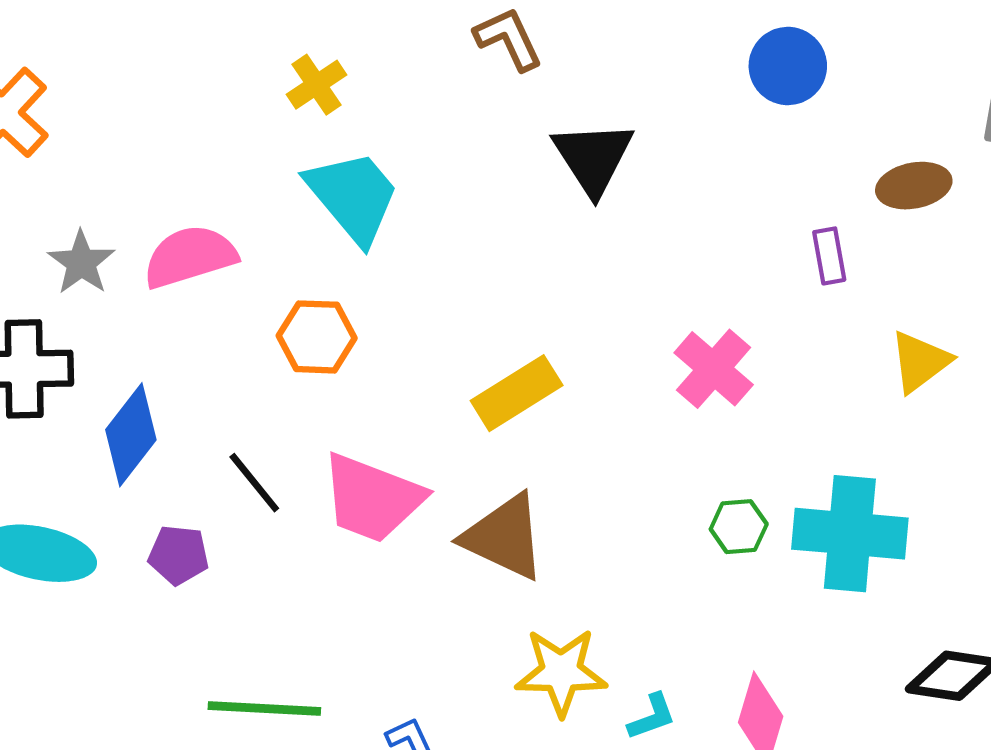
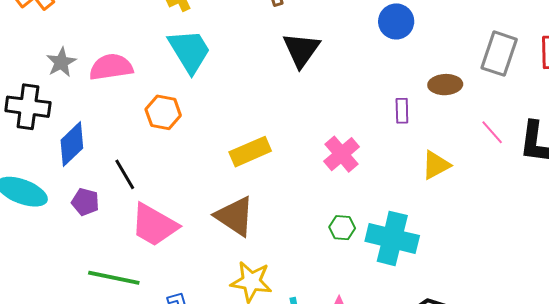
pink trapezoid: (372, 498) -> (154, 225), moved

